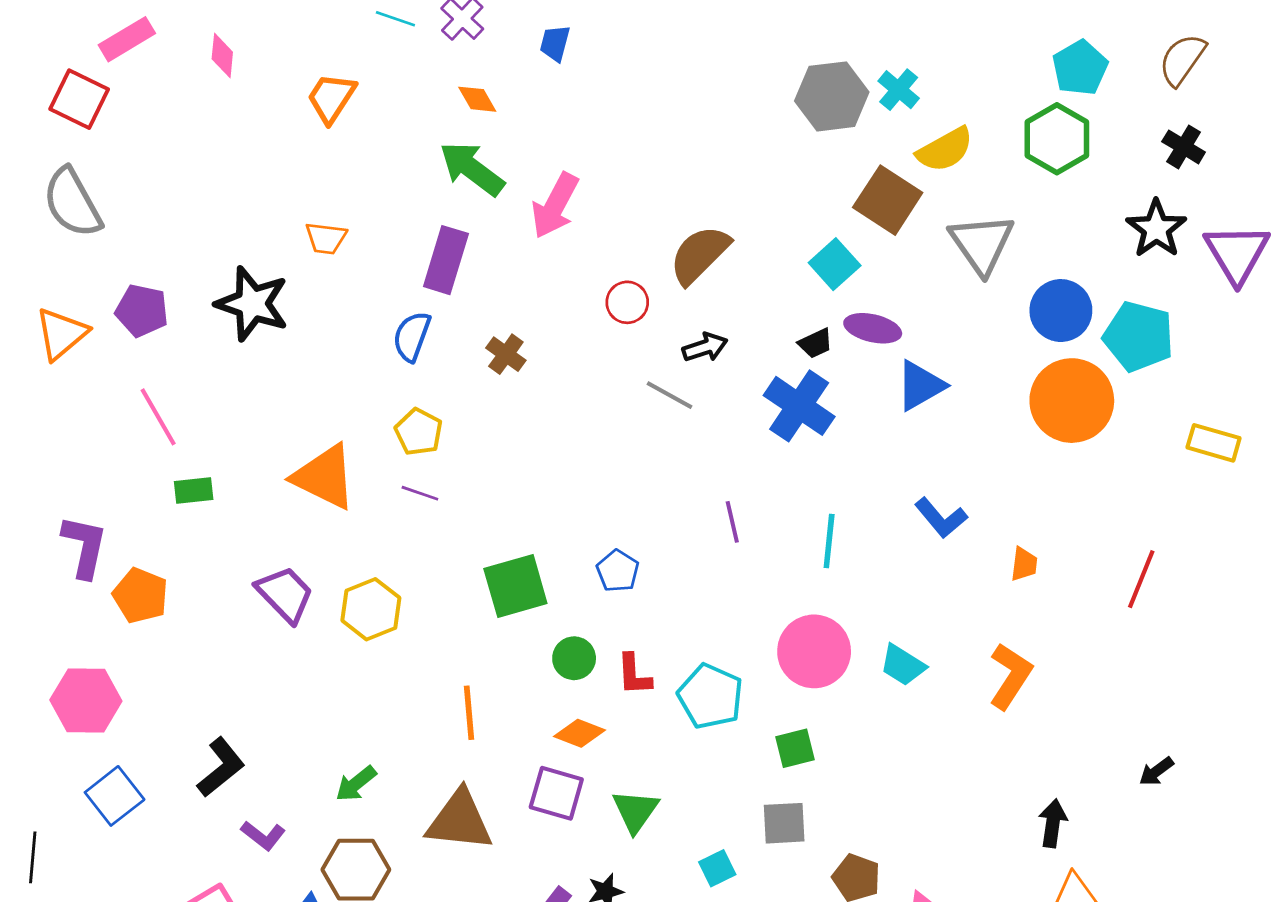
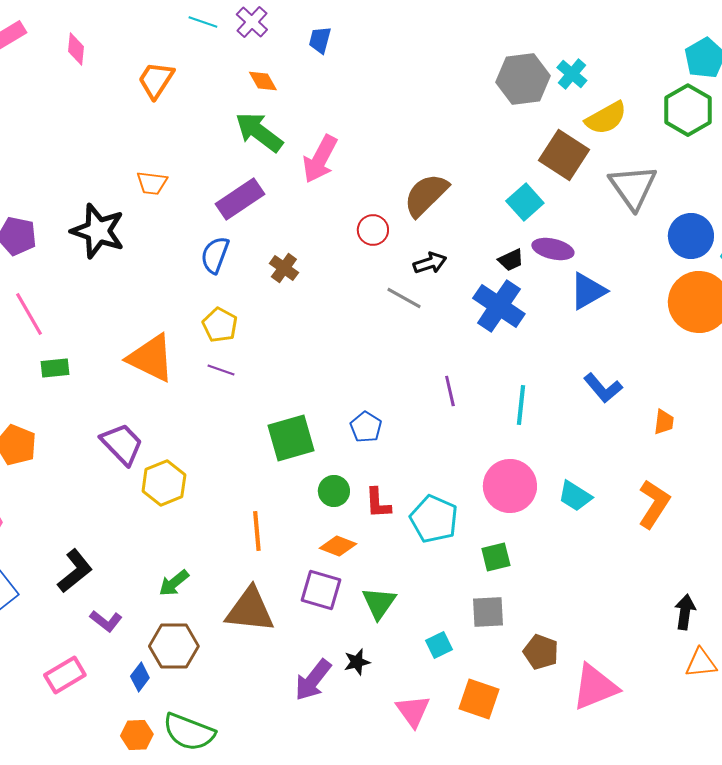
purple rectangle: (446, 260) -> (240, 199), turned 39
yellow hexagon: (371, 609) -> (164, 483), moved

